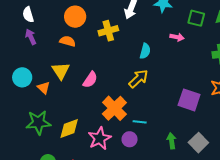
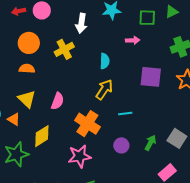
purple square: (189, 100) -> (151, 77), moved
cyan line: (140, 122) -> (125, 113), moved
yellow diamond: (69, 128) -> (42, 136), moved
pink star: (100, 138) -> (80, 156), turned 30
purple circle: (130, 139) -> (121, 145), moved
green arrow: (171, 141) -> (150, 143), turned 49

